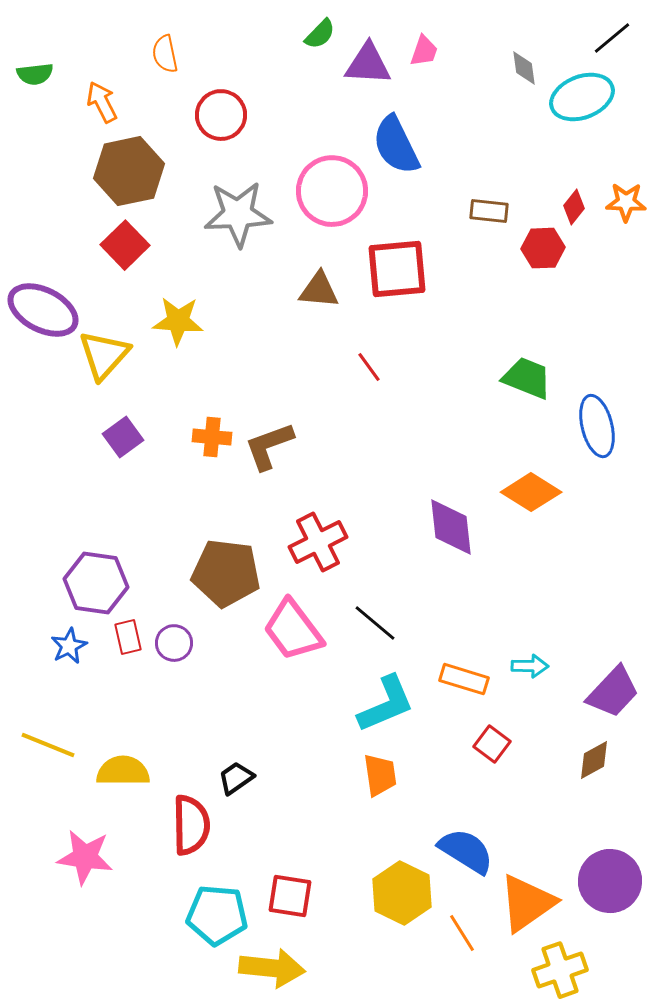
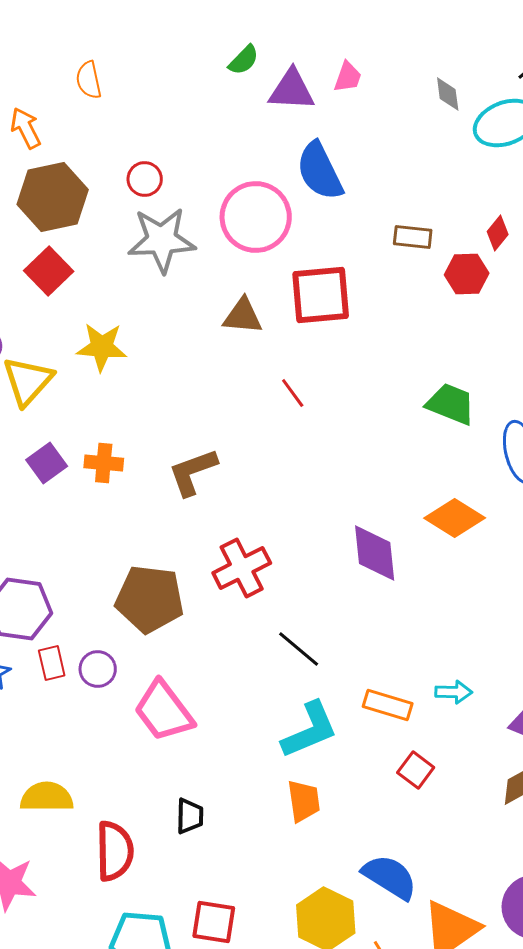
red circle: (221, 115) -> (145, 179), moved, size x0.7
orange cross: (212, 437) -> (104, 463), moved
pink trapezoid: (293, 630) -> (164, 711), moved
black trapezoid: (236, 778) -> (190, 816), moved, turned 126

